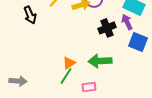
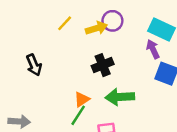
black arrow: (30, 15) -> (34, 65), moved
black cross: (107, 28) -> (103, 65), moved

